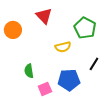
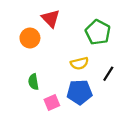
orange circle: (13, 30) -> (30, 38), moved
yellow semicircle: (63, 47) -> (79, 63), moved

